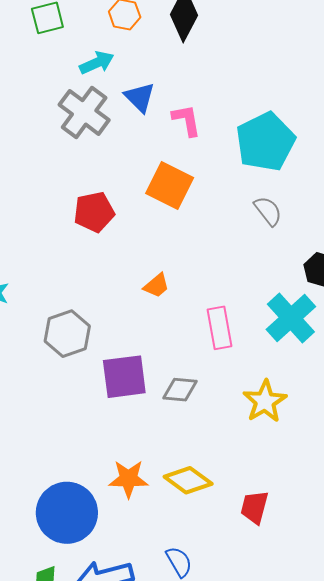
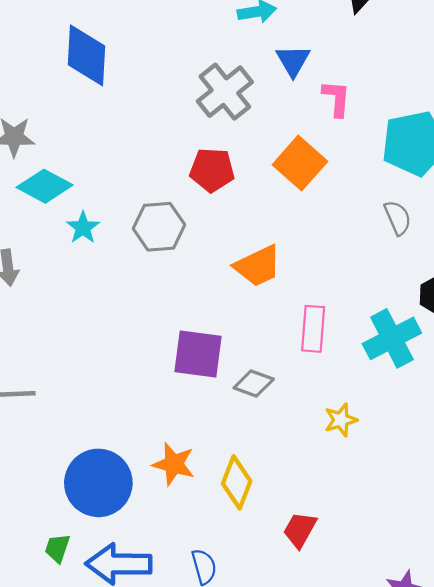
gray cross: (84, 112) -> (225, 92), moved
orange trapezoid: (156, 286) -> (258, 266), size x1.6
gray hexagon: (67, 334) -> (159, 227), moved
yellow star: (265, 401) -> (341, 420), size x0.7
yellow diamond: (188, 480) -> (237, 482), turned 60

